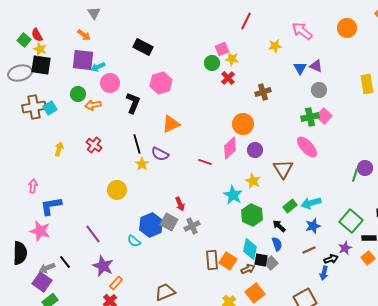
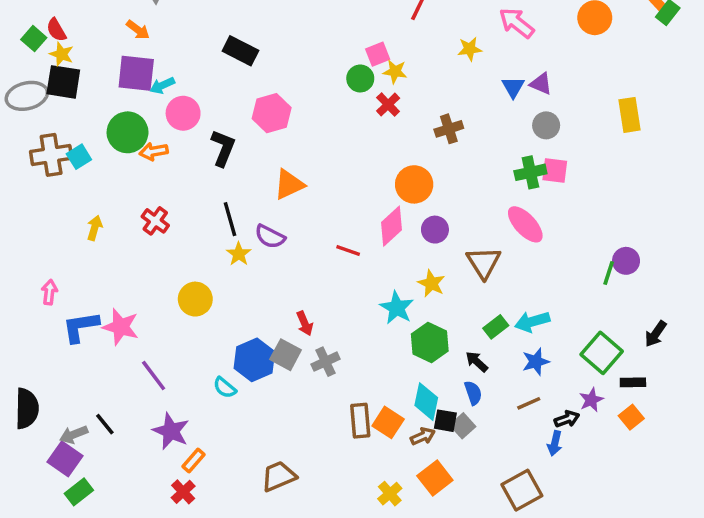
green circle: (78, 94) -> (128, 132), size x1.5
pink square: (324, 116) -> (555, 171), turned -35
pink star: (40, 231) -> (121, 327), moved

